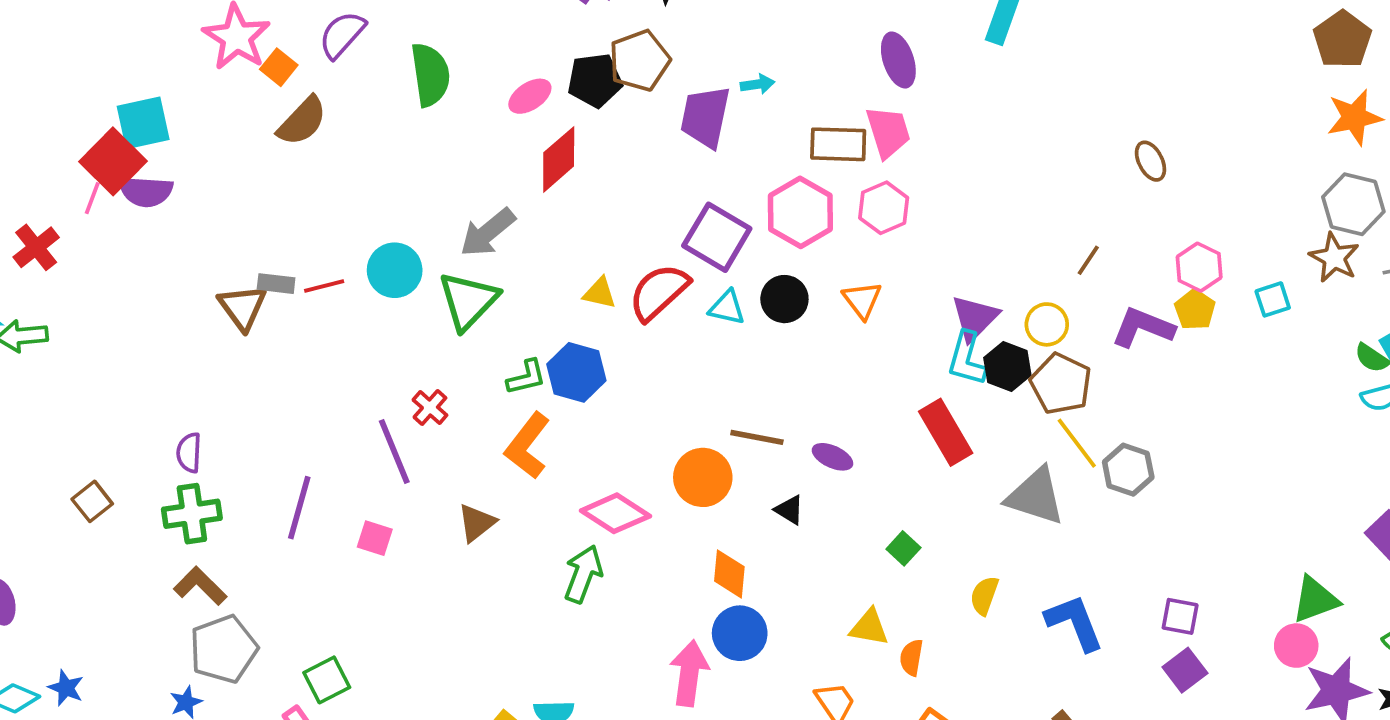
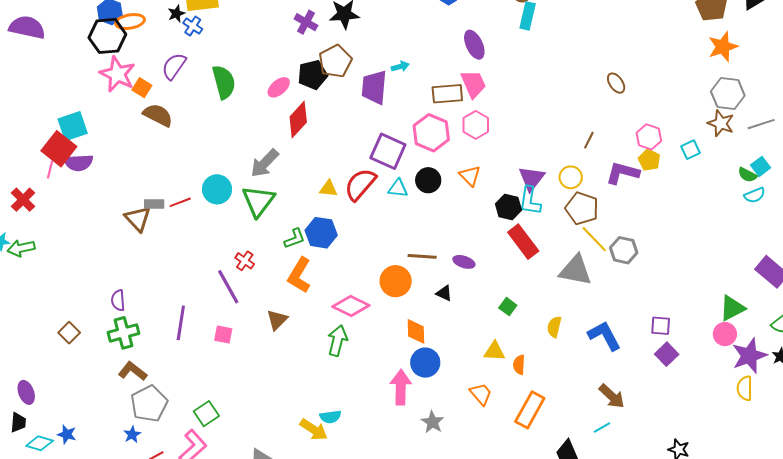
brown semicircle: (302, 121) -> (158, 115), turned -100
black hexagon: (1007, 366) -> (508, 207), moved

